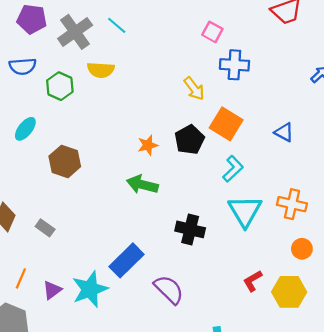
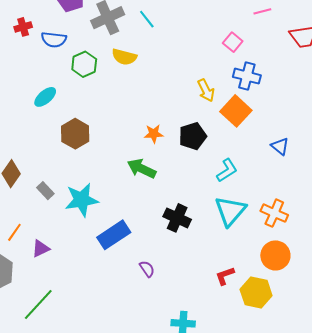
orange square: (226, 124) -> (236, 111), moved
orange circle: (302, 249) -> (275, 255), size x1.5
cyan star: (90, 289) -> (82, 200), moved
purple semicircle: (169, 290) -> (147, 269), size x0.6

